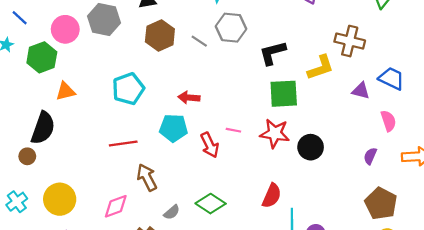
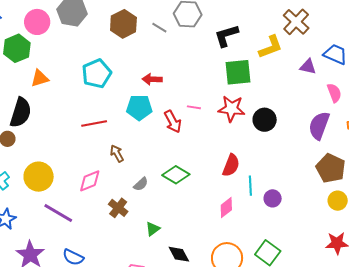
brown cross: (350, 41) -> (296, 22), turned 32
purple semicircle: (370, 156) -> (319, 126), size x1.8
brown arrow: (147, 177) -> (117, 153), size x0.7

